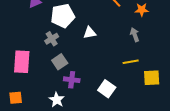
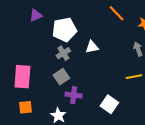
gray cross: (52, 39) -> (63, 53), moved
orange square: (16, 98) -> (26, 107), moved

